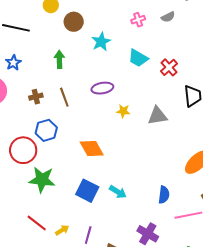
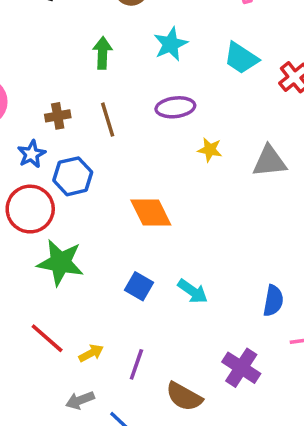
cyan star: (101, 42) -> (171, 44), moved
blue star: (13, 63) -> (32, 154), moved
blue square: (87, 191) -> (139, 286), size x0.7

